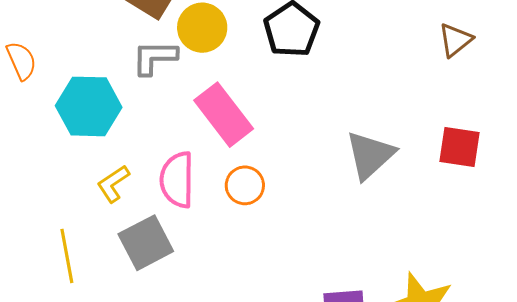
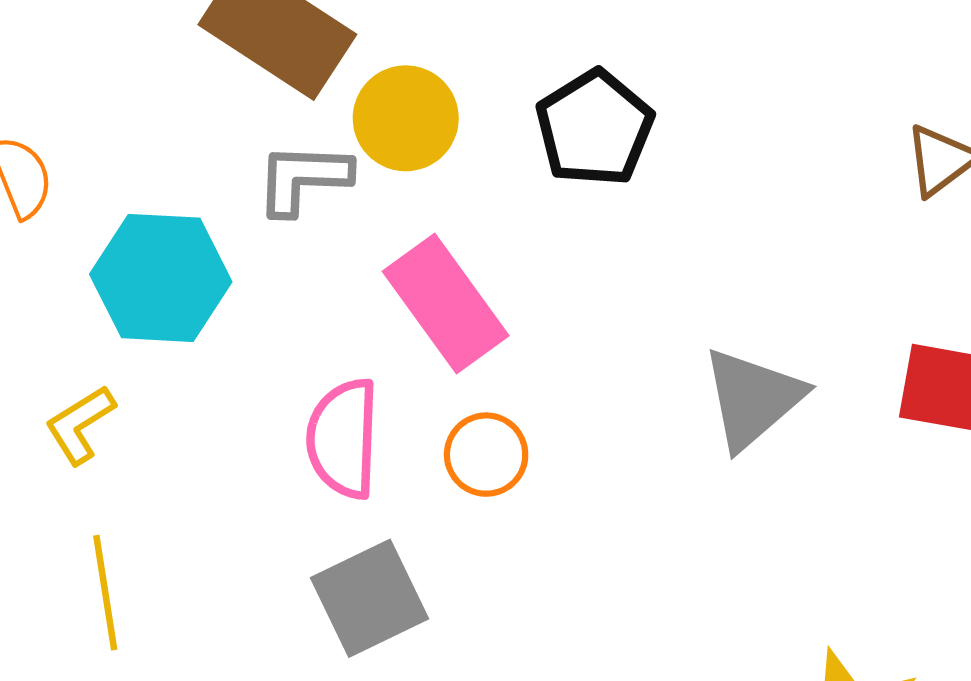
yellow L-shape: (113, 184) -> (80, 425), moved
gray square: (146, 243) -> (369, 598), moved

